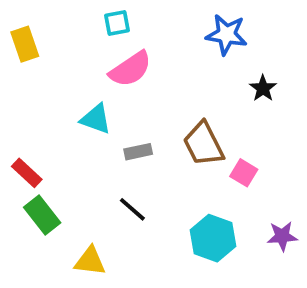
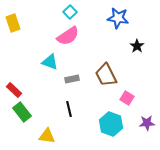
cyan square: (117, 23) -> (70, 12), moved, turned -32
pink square: (244, 173) -> (127, 98), moved
black line: (132, 209) -> (69, 109), turned 35

